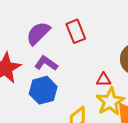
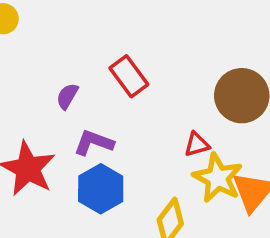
purple semicircle: (38, 33) -> (67, 96), size x0.6

